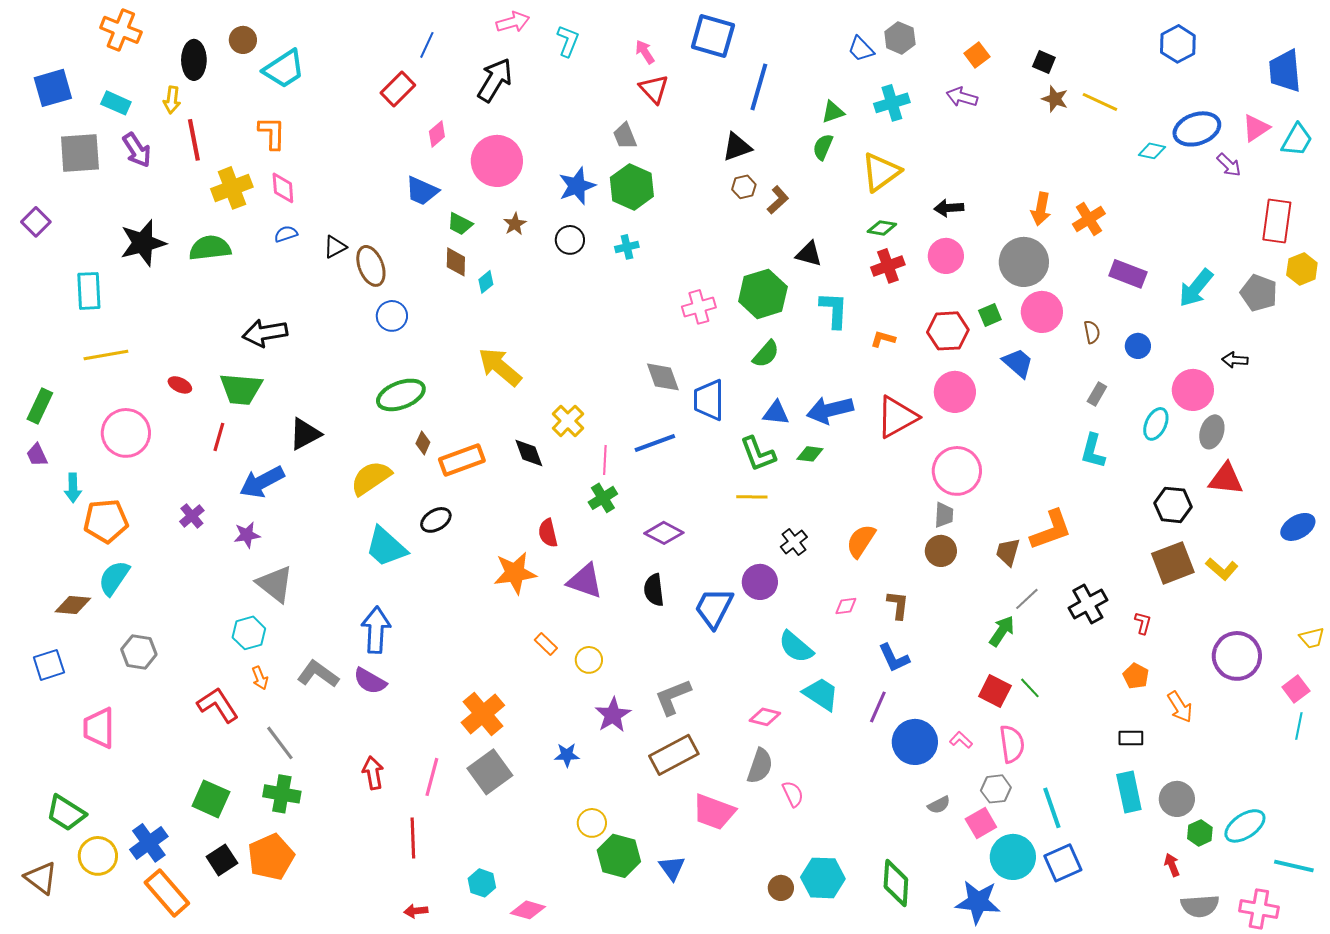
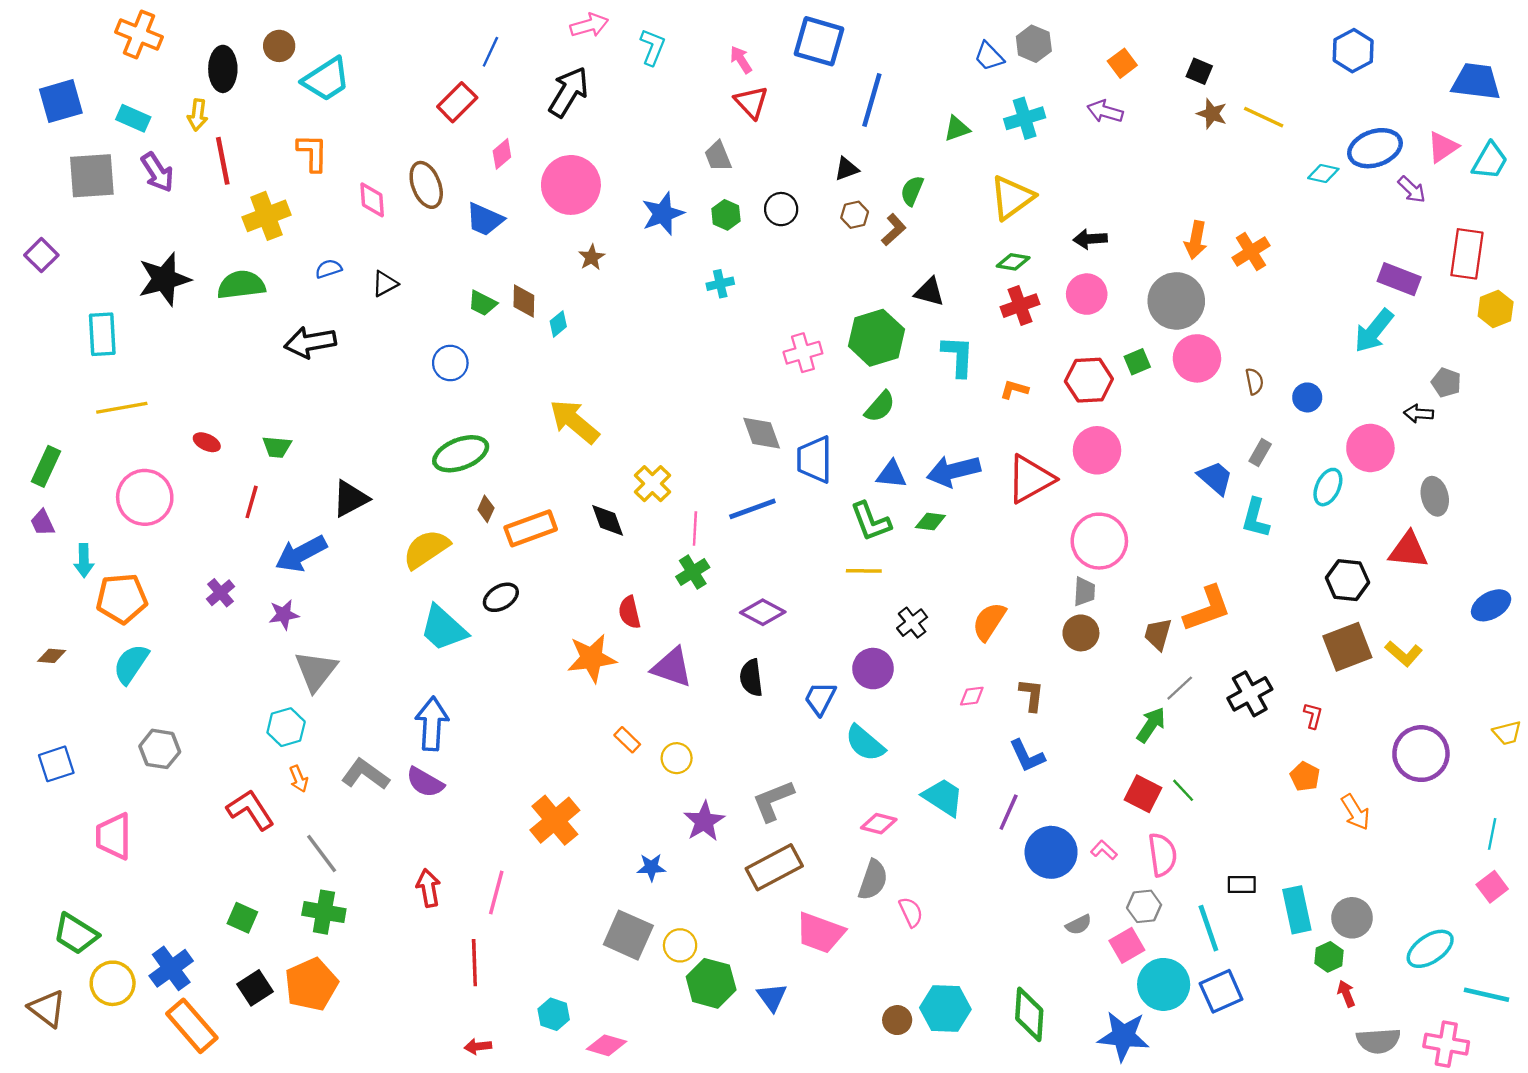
blue trapezoid: (1285, 71) -> (1476, 82), turned 102
black triangle: (737, 147) -> (847, 169), size x0.7
green semicircle: (823, 147) -> (912, 191), moved
green hexagon: (632, 187) -> (726, 215), size x0.6
pink diamond: (283, 188) -> (372, 200), moved
green trapezoid: (460, 224) -> (482, 303), moved
black circle: (570, 240) -> (781, 209), moved
brown ellipse: (371, 266) -> (426, 185), moved
purple rectangle: (1128, 274) -> (1399, 279), moved
gray pentagon: (1259, 293) -> (1446, 383), moved, size x0.7
black arrow: (265, 333) -> (310, 342), moved
blue trapezoid: (1018, 363) -> (1215, 478), moved
green trapezoid: (241, 389) -> (277, 447), size x0.6
gray ellipse: (1212, 432) -> (1435, 496), moved, turned -32
gray triangle: (275, 584) -> (316, 671), turned 30
brown diamond: (73, 605) -> (52, 656), moved, size x0.7
blue trapezoid: (714, 608) -> (820, 698), size x0.7
cyan semicircle: (796, 647) -> (865, 743), moved
pink square: (1296, 689) -> (1492, 887), moved
black rectangle: (1131, 738) -> (1242, 884), moved
gray square: (490, 772) -> (628, 935), moved, turned -30
green square: (211, 799) -> (242, 918), size x0.7
green hexagon: (1200, 833) -> (1329, 957), moved

